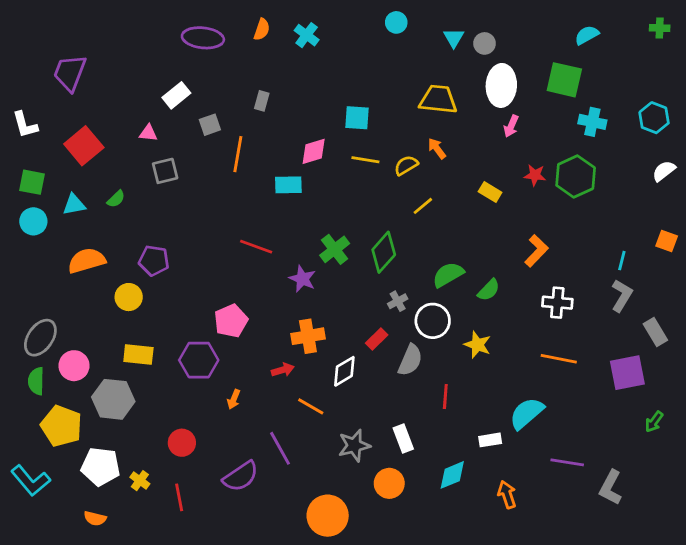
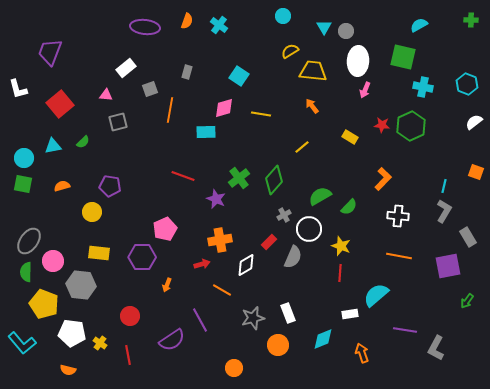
cyan square: (357, 118) -> (239, 76), moved, turned 30
yellow semicircle: (406, 165) -> (290, 51), moved
green square: (32, 182) -> (23, 184), moved
orange semicircle: (87, 261) -> (62, 186), size x0.6
red line: (445, 396) -> (340, 273), moved
orange circle: (328, 516) -> (234, 368), size x0.6

